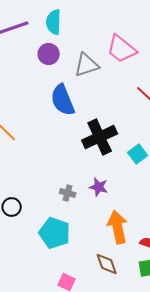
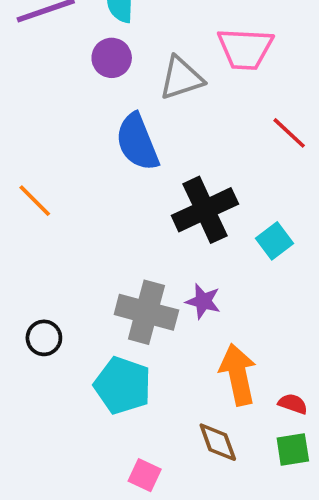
pink trapezoid: (122, 49) -> (245, 49), turned -36
gray cross: (68, 193) -> (146, 312), size x2.0

